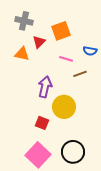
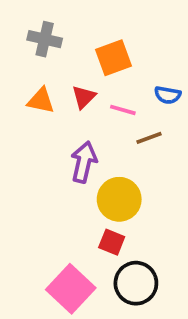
red triangle: (39, 42) -> (84, 97), moved
red square: (42, 123) -> (112, 242), moved

